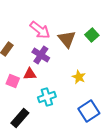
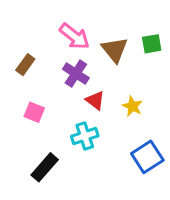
green square: (92, 35) -> (152, 44), turned 32
red triangle: (30, 74) -> (95, 100), moved, turned 40

